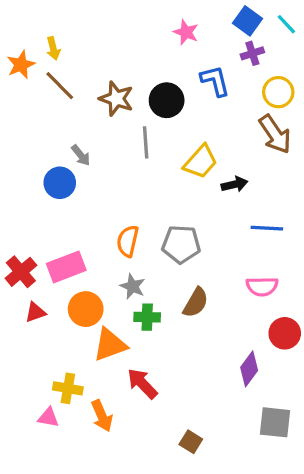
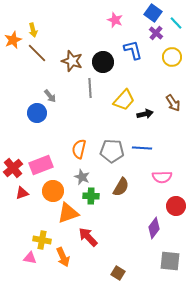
cyan line: (286, 24) -> (176, 23), moved
purple cross: (252, 53) -> (156, 33), turned -32
brown arrow: (275, 134) -> (173, 103), moved, size x0.7
blue line: (267, 228) -> (142, 148), moved

